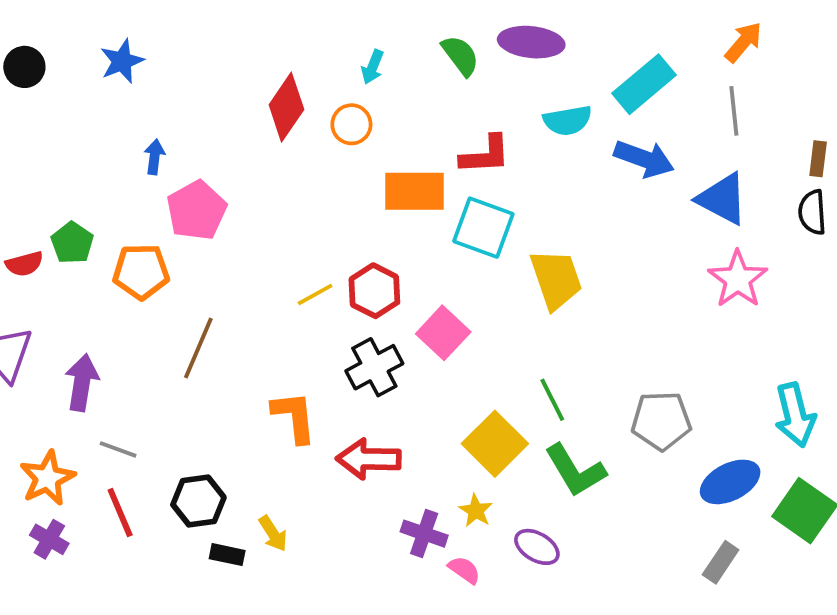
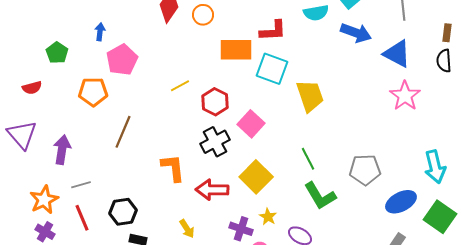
green pentagon: (72, 243) -> (57, 53), moved
yellow line: (315, 295) -> (180, 86), moved
yellow square: (495, 444) -> (256, 177), moved
gray line: (118, 449) -> (81, 185), turned -36
yellow arrow: (273, 534) -> (187, 229), moved

